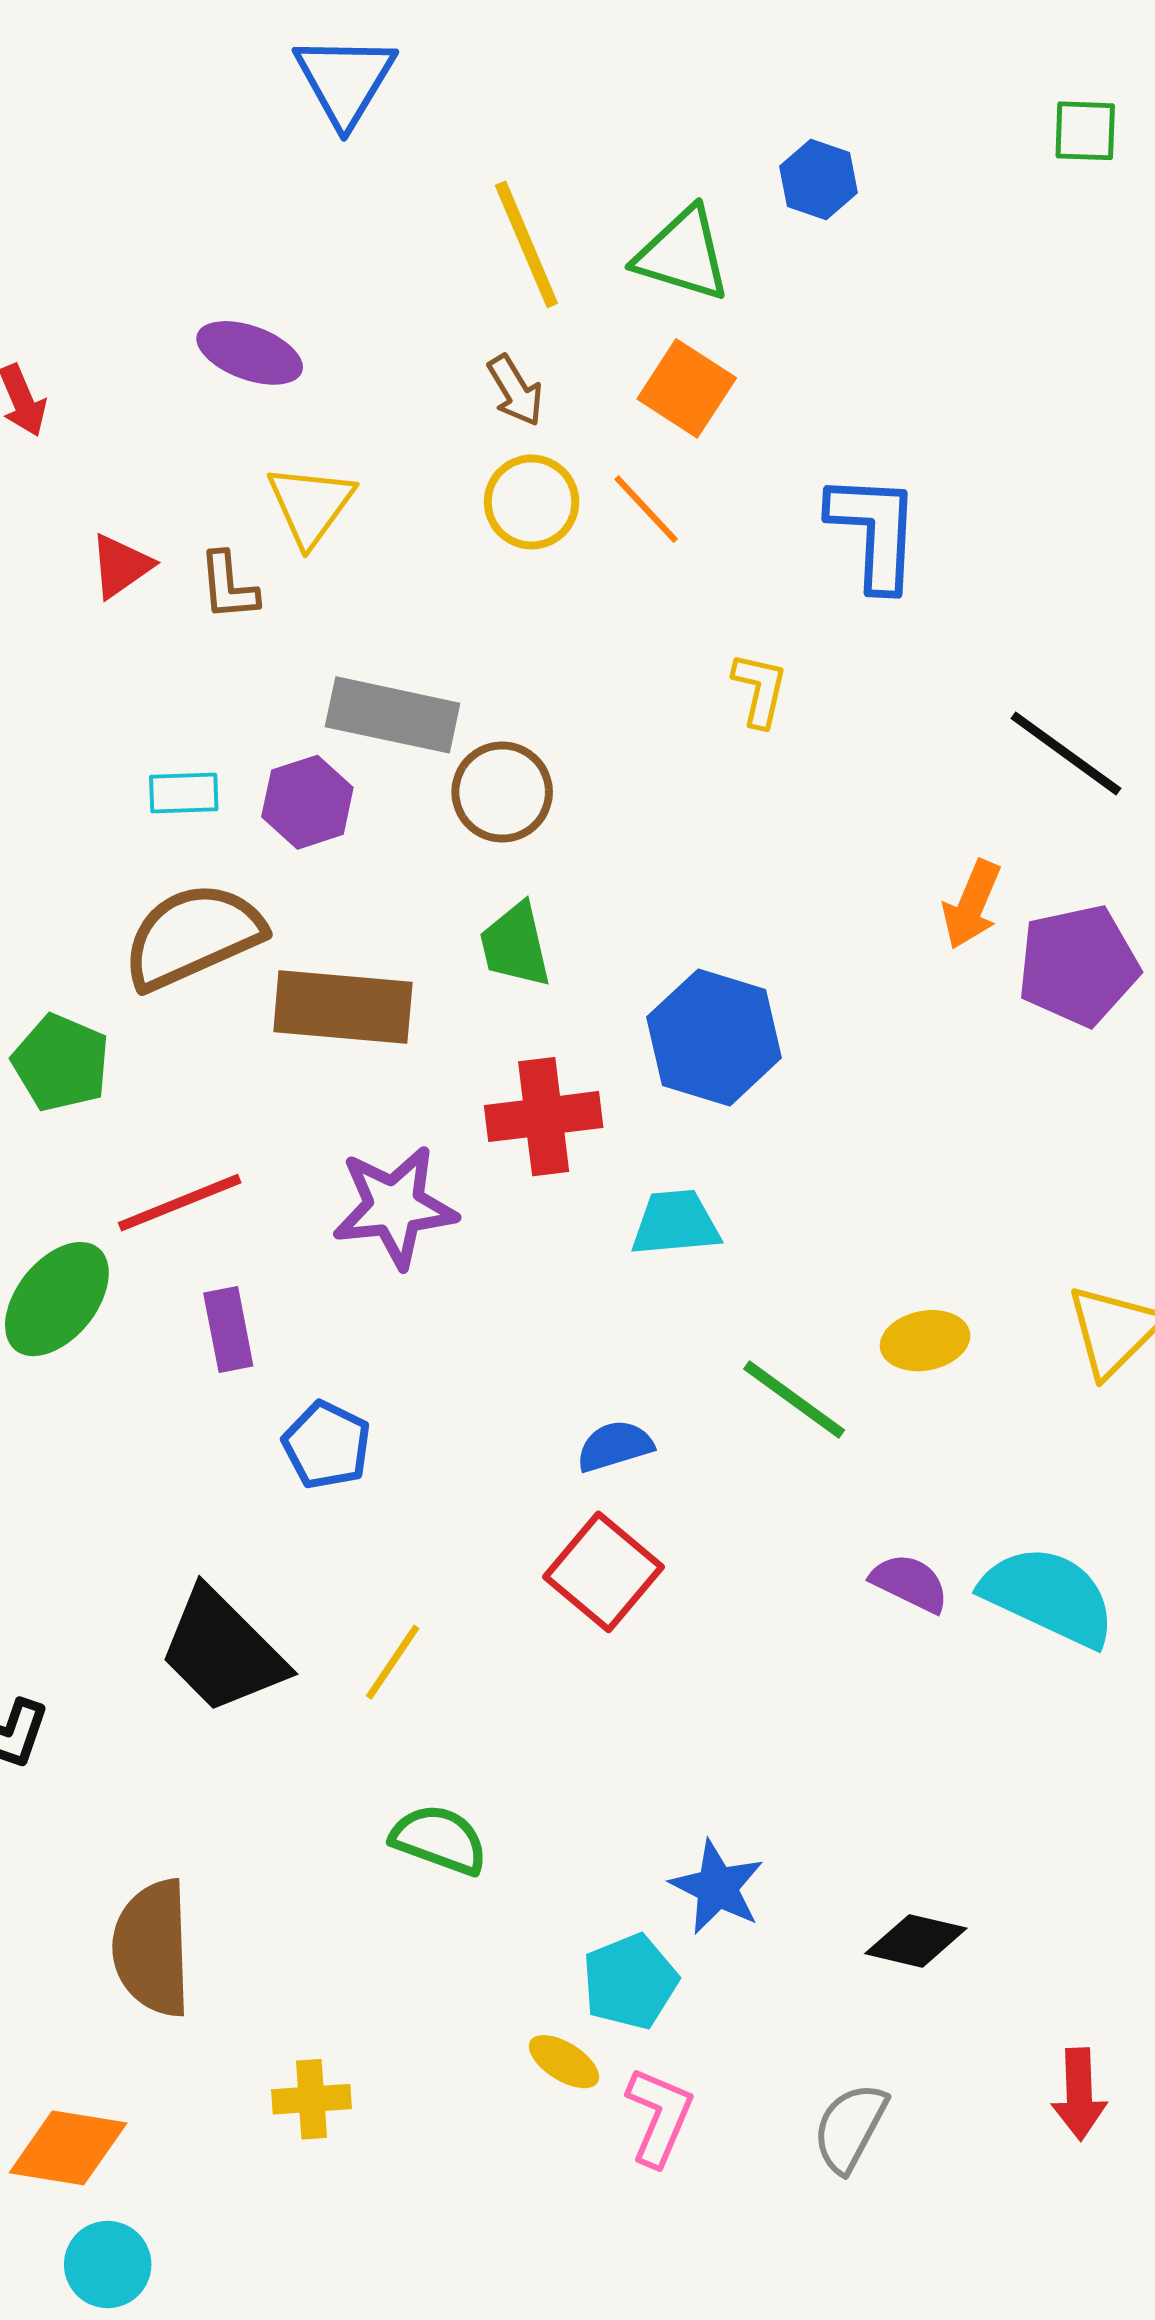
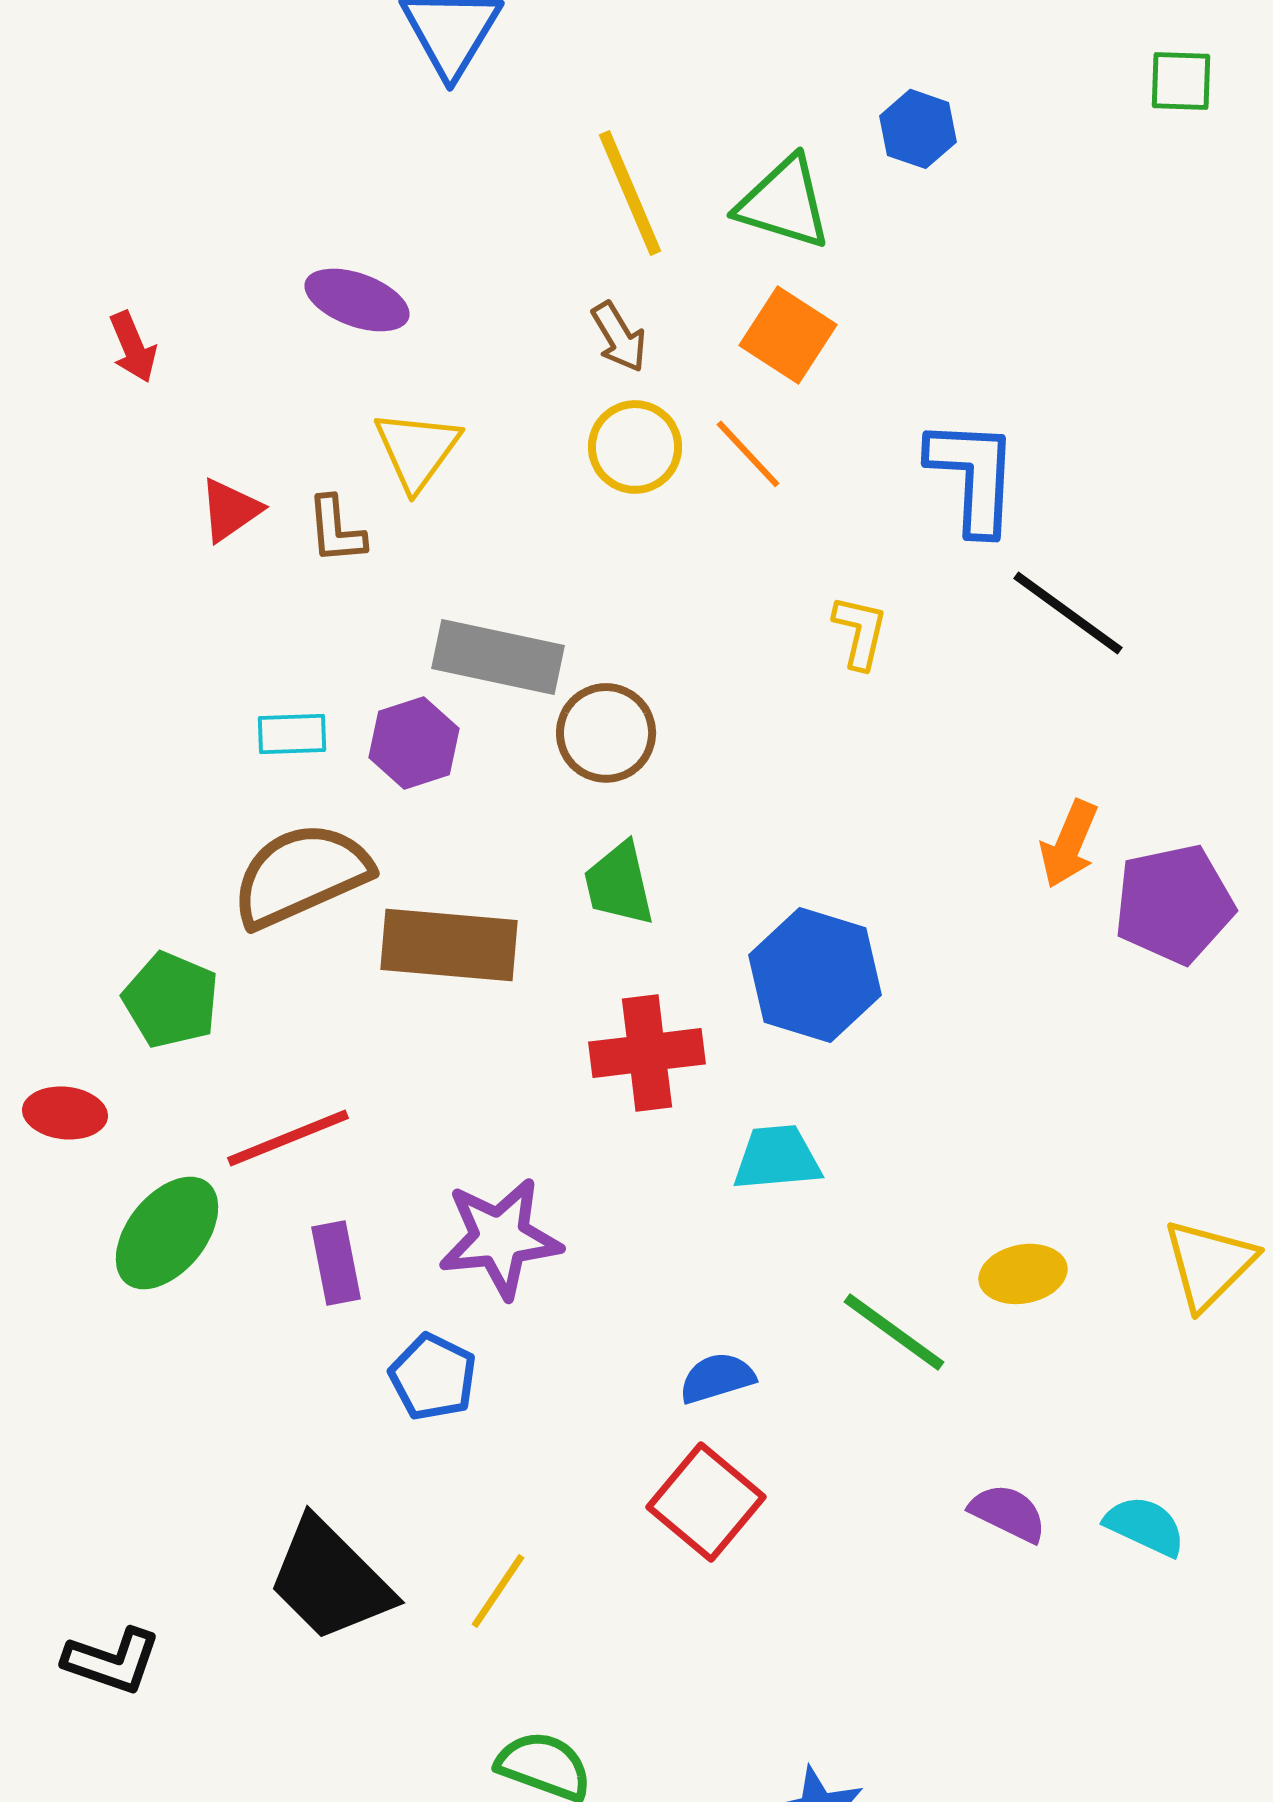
black line: (1066, 753) -> (1068, 613), moved
purple star: (395, 1207) -> (500, 1238), moved
cyan semicircle: (1049, 1596) -> (1145, 1526), size x0.6

